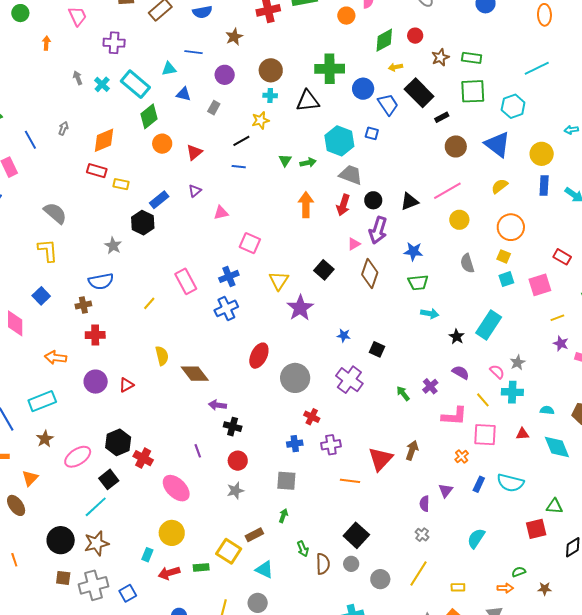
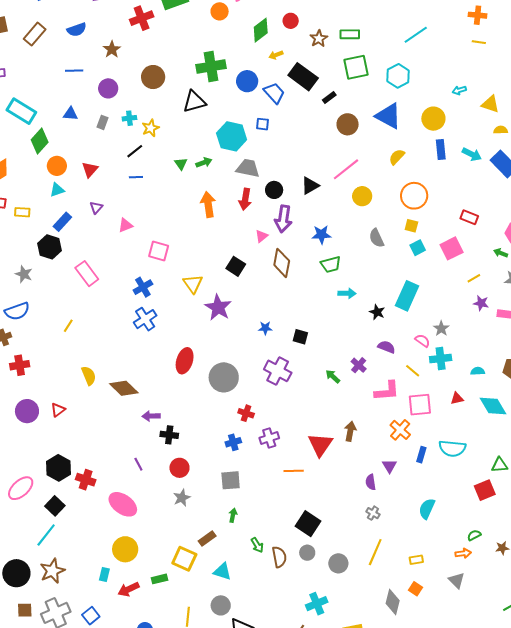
cyan triangle: (169, 69) -> (57, 190), moved
cyan cross: (270, 95) -> (129, 118), moved
pink rectangle: (186, 281) -> (87, 274), moved
orange cross: (462, 456) -> (400, 430), size x1.5

